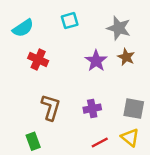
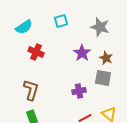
brown star: (126, 57) -> (106, 58), moved
brown L-shape: (51, 107) -> (31, 90), moved
gray square: (134, 109) -> (103, 78), moved

